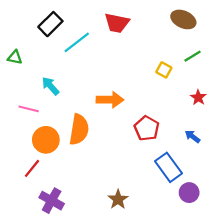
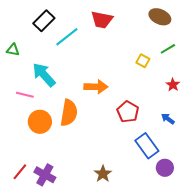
cyan arrow: (50, 86) -> (44, 75), size x1.5
red line: (32, 168) -> (20, 172), moved

